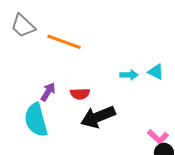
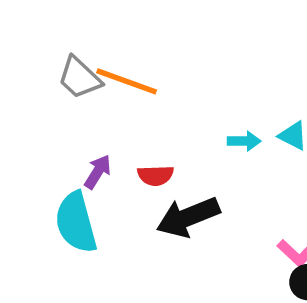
gray trapezoid: (23, 26) -> (80, 78), moved

